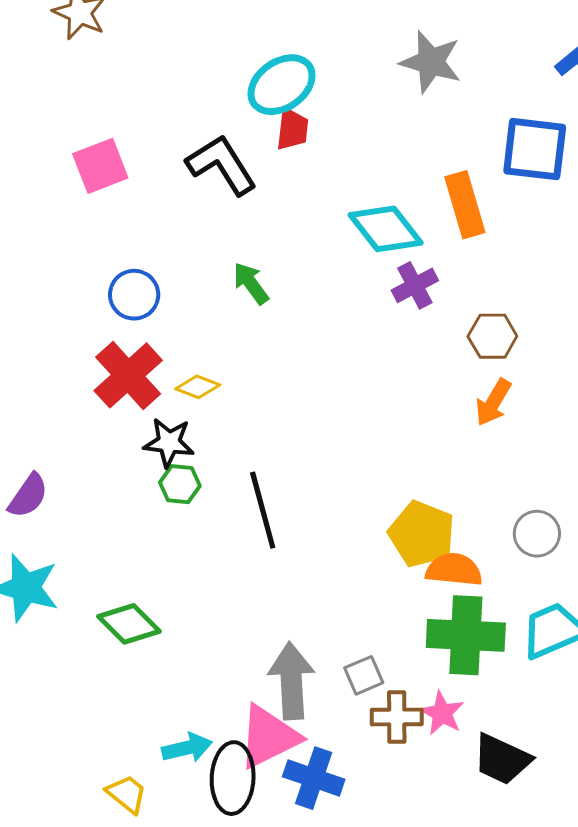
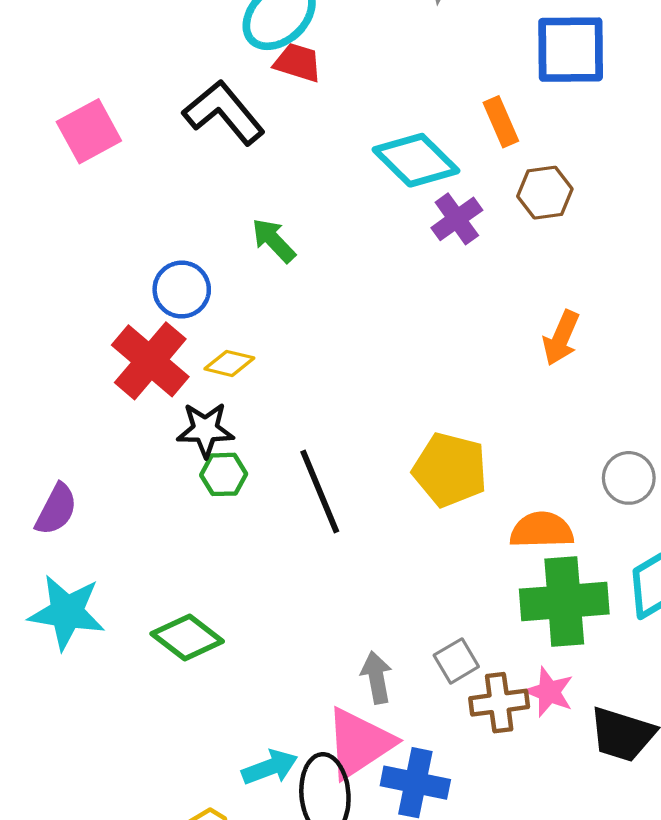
red trapezoid: (292, 129) -> (298, 63), turned -72
orange rectangle: (465, 205) -> (501, 122), size x0.7
blue circle: (134, 295) -> (182, 290), moved
brown hexagon: (492, 336) -> (545, 193), moved
yellow pentagon: (422, 534) -> (450, 470), moved
gray arrow: (291, 681) -> (376, 678), size x0.6

